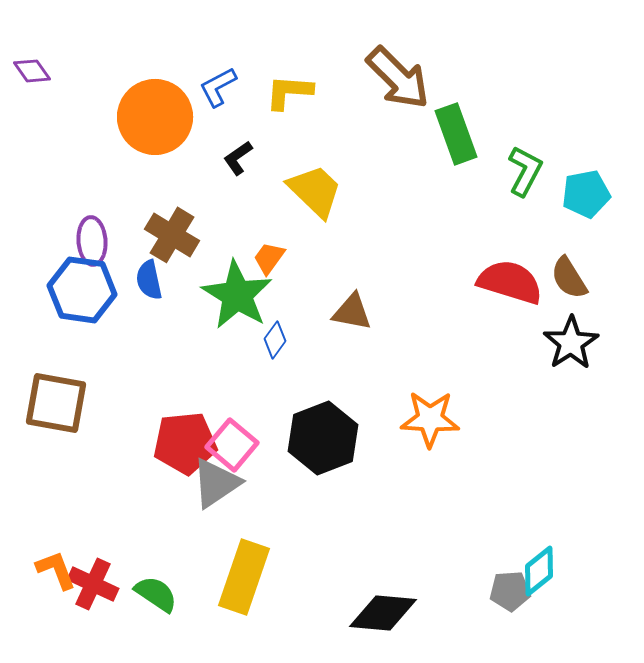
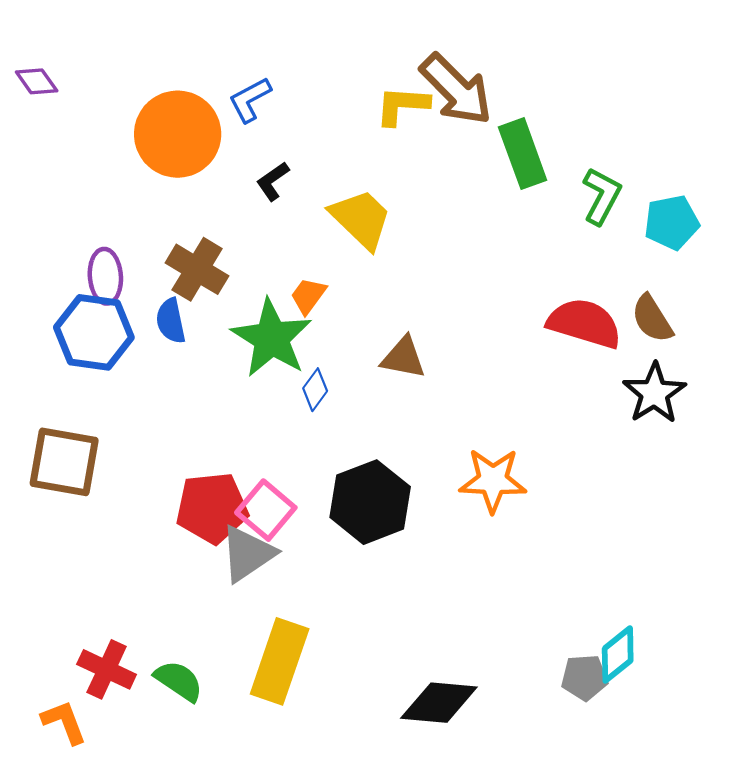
yellow L-shape: (289, 92) -> (402, 105), moved
orange L-shape: (56, 570) -> (64, 722), moved

